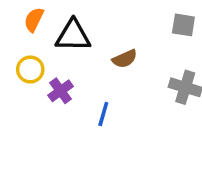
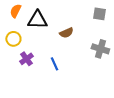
purple cross: (61, 91) -> (26, 59), moved
blue line: (103, 114) -> (54, 64), turned -40

